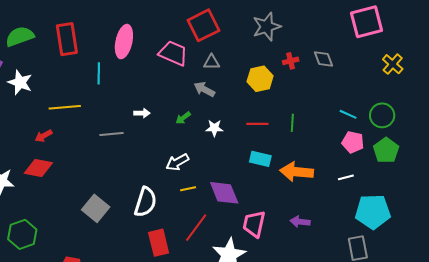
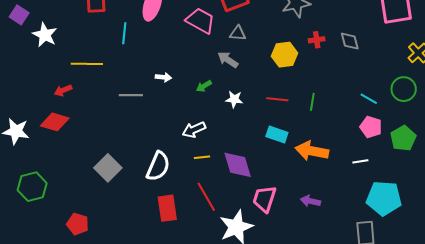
green circle: (382, 115) -> (404, 89), moved
red line: (196, 228) -> (206, 197), turned -72

